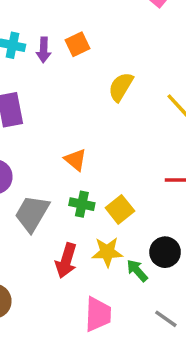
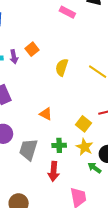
green cross: (82, 204) -> (59, 145), moved
yellow square: (120, 209) -> (83, 124), moved
yellow star: (107, 252) -> (85, 147), moved, turned -30

